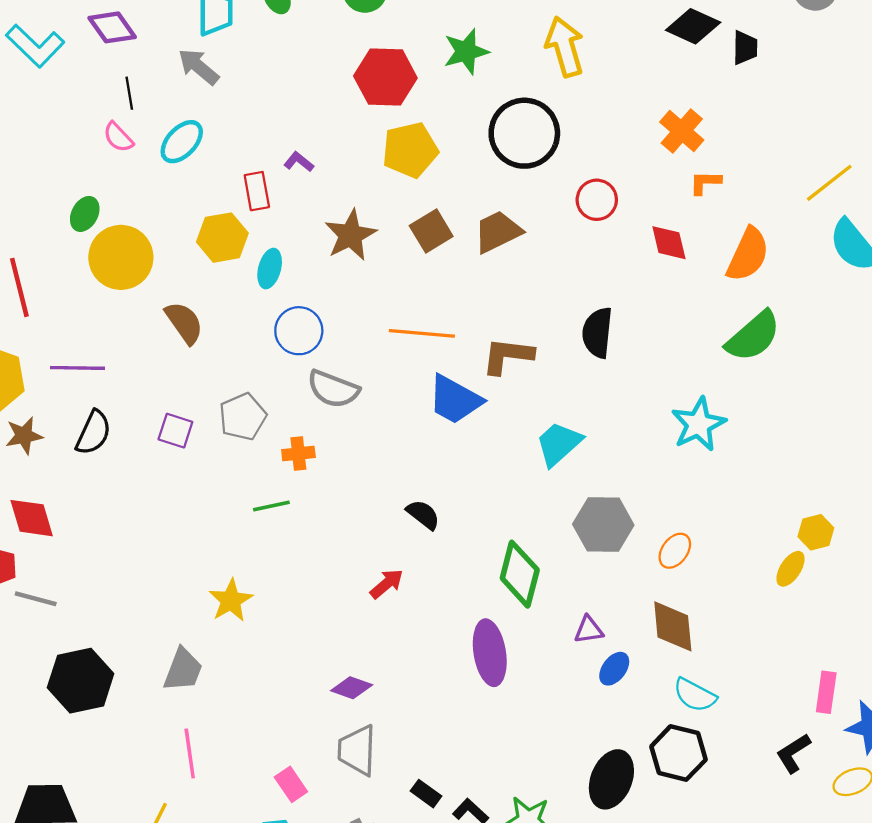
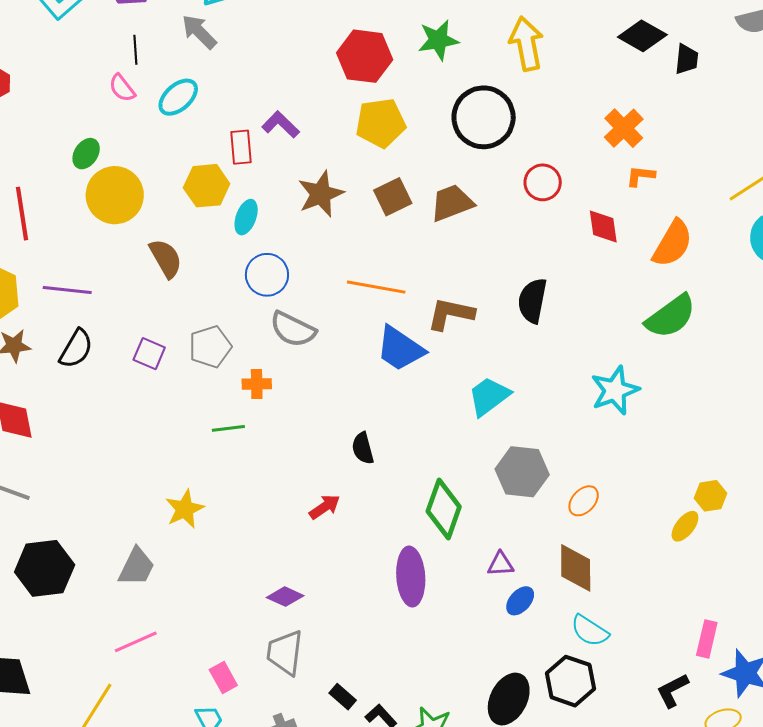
purple L-shape: (299, 162) -> (281, 125), size x1.4
black semicircle: (423, 515) -> (363, 448), turned -148
pink line: (190, 753) -> (136, 642), turned 69

